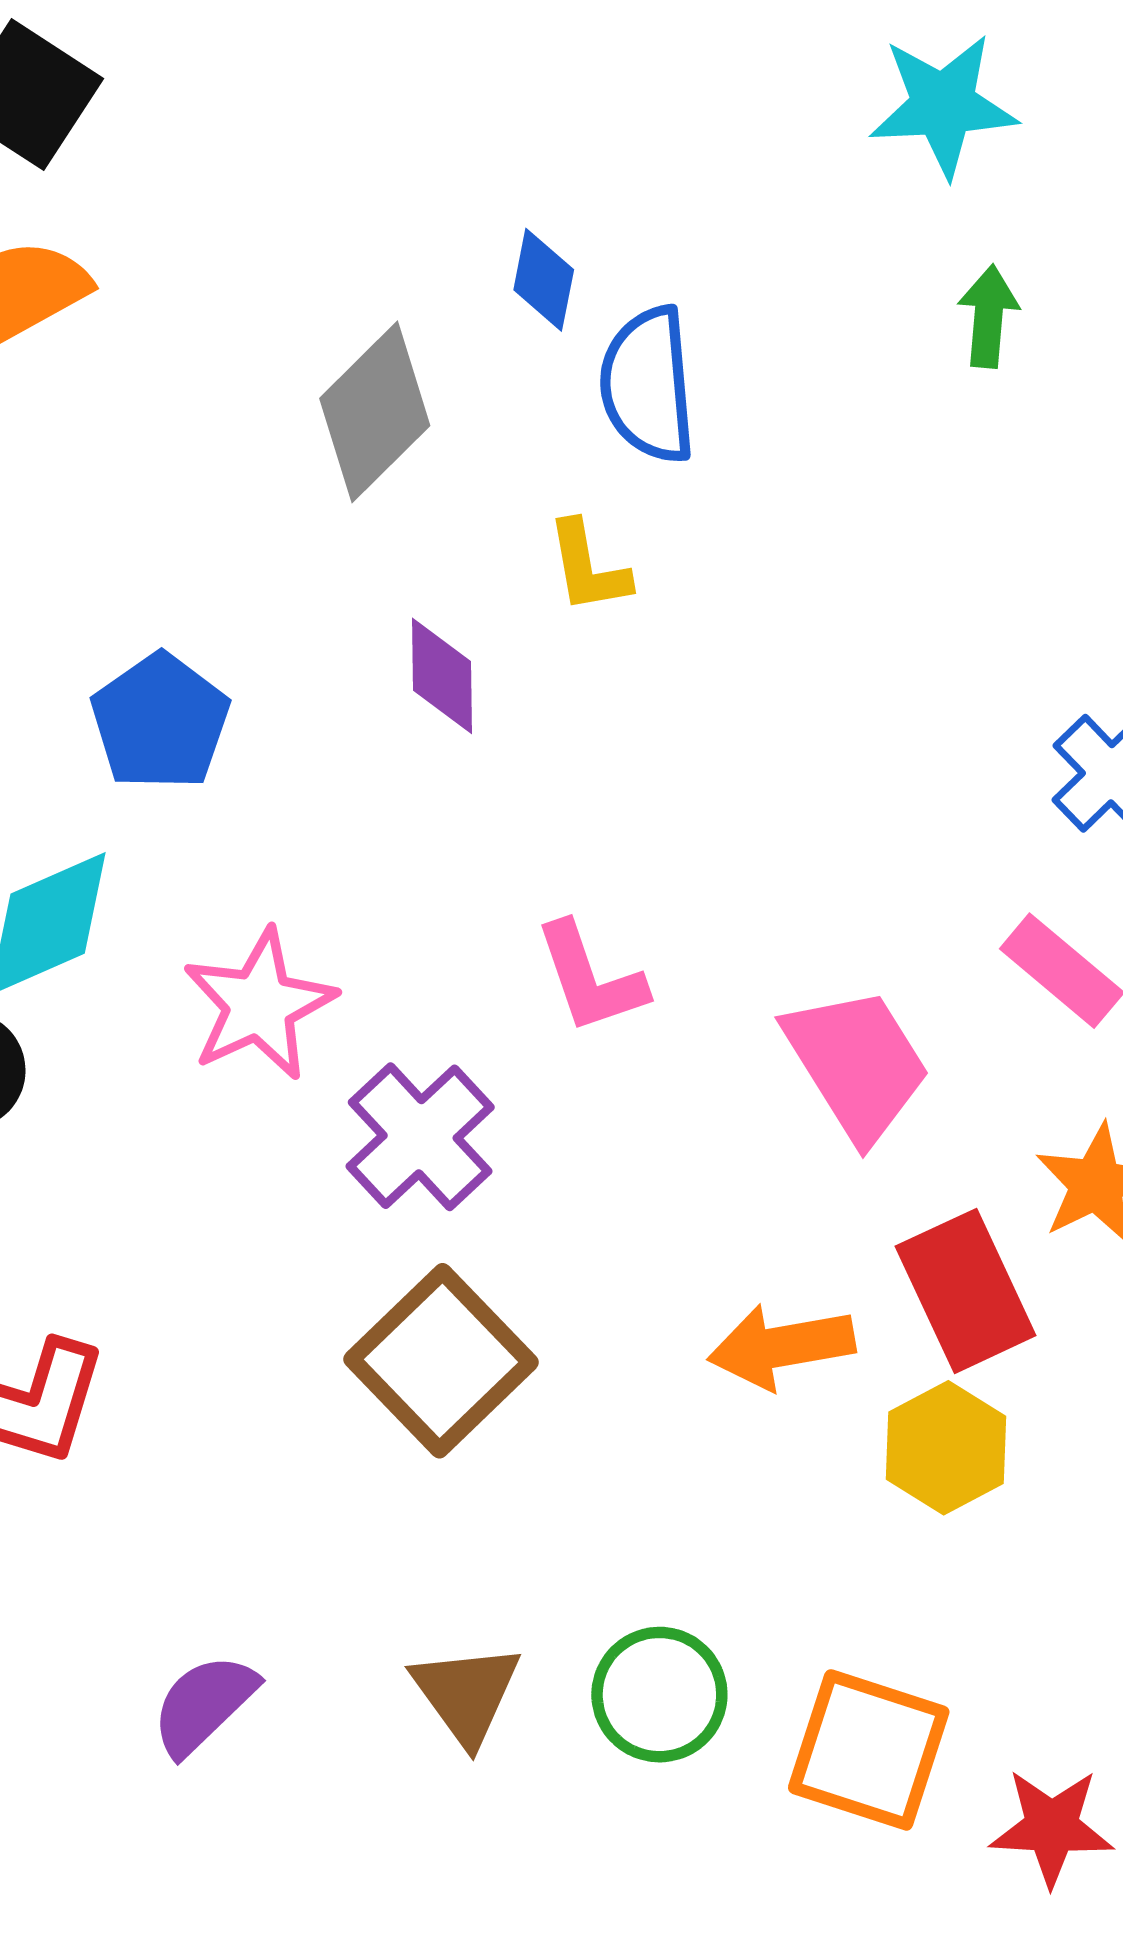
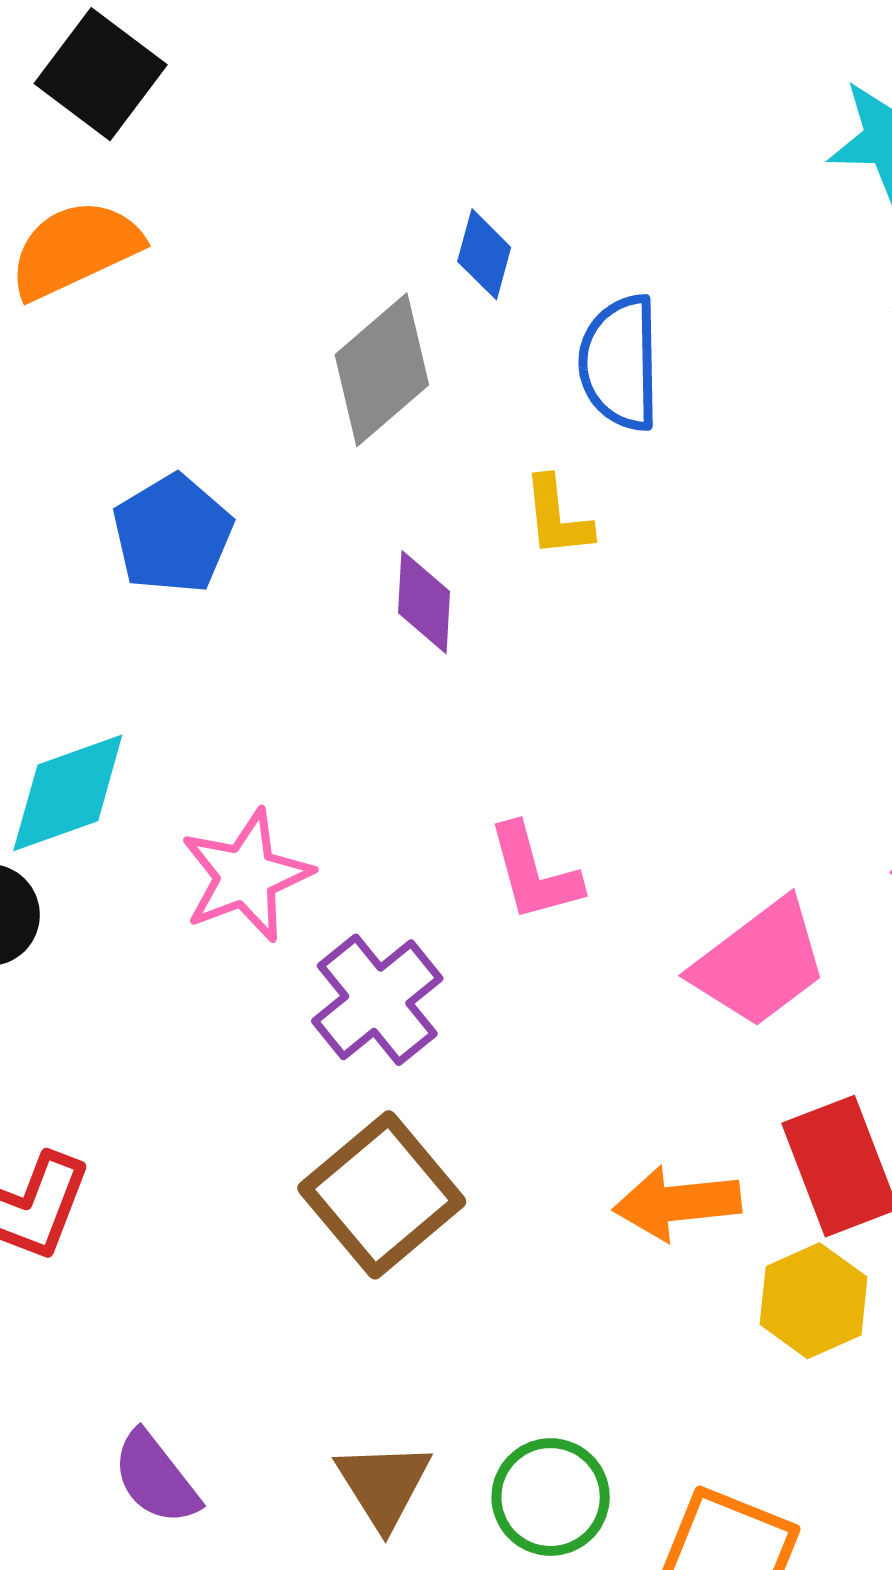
blue diamond: (544, 280) -> (484, 254), moved
blue pentagon: (160, 722) -> (173, 534), moved
pink trapezoid: (857, 1064) -> (760, 963), turned 81
purple semicircle: (204, 1704) -> (156, 1478), turned -88

